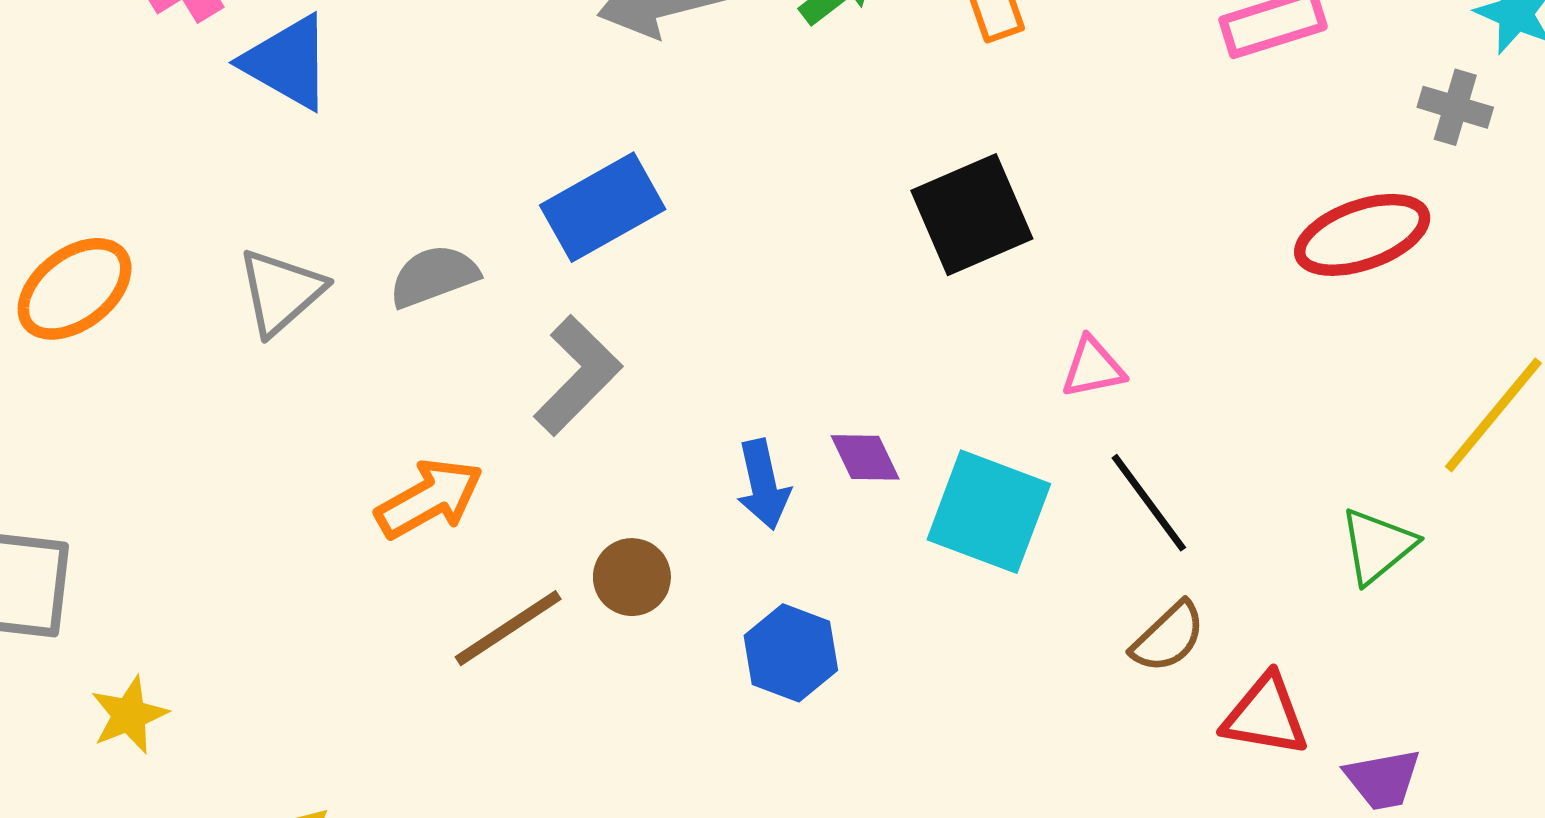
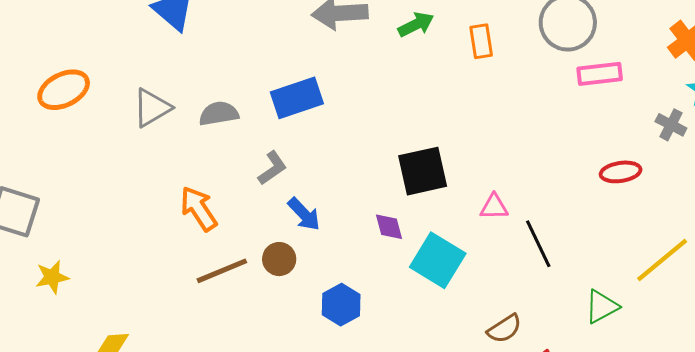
black square: (972, 215) -> (423, 171), moved
red ellipse: (1362, 235) -> (621, 172), size x0.7
gray L-shape: (578, 375) -> (272, 168), size x0.7
blue arrow: (763, 485) -> (304, 214), moved, turned -42
orange arrow: (429, 499) -> (199, 209), turned -105
black line: (1149, 503) -> (538, 244), moved

